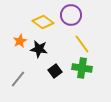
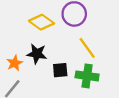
orange star: (20, 41) -> (15, 63), moved
black square: (55, 71) -> (60, 70), moved, turned 32

